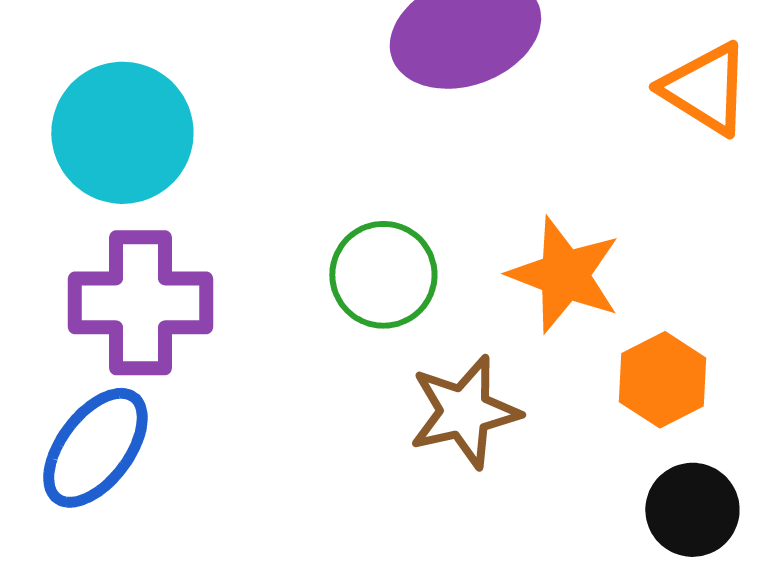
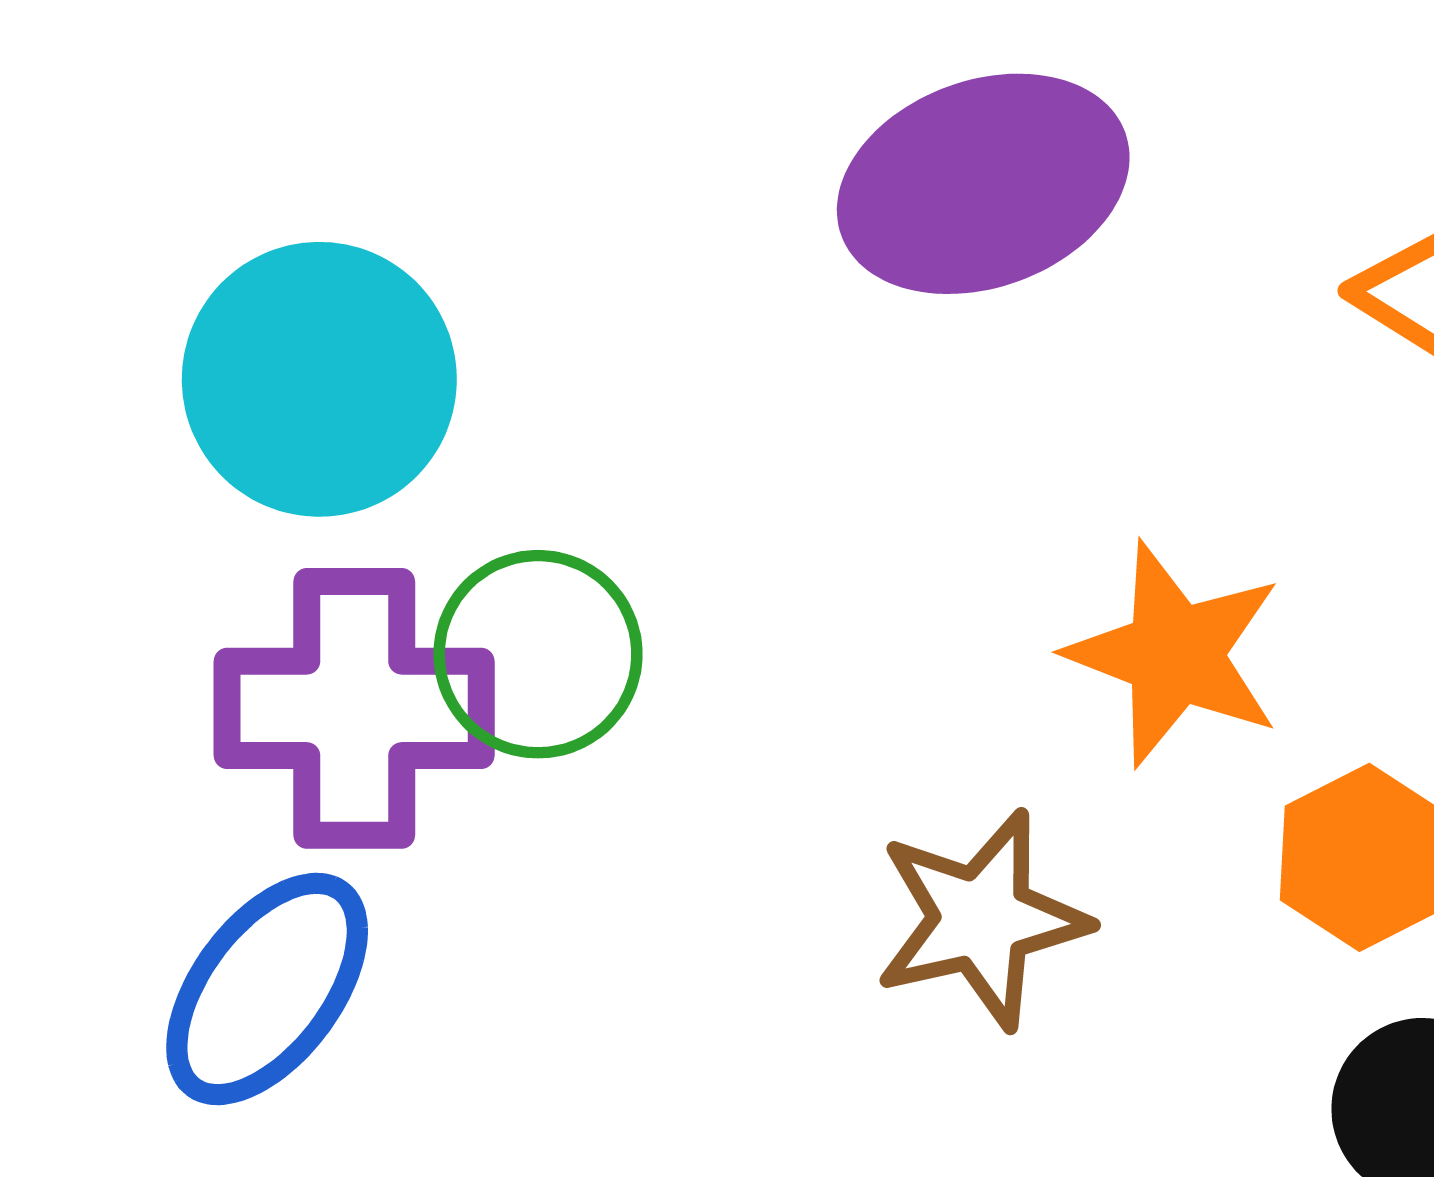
green circle: (383, 275) -> (538, 654), moved

